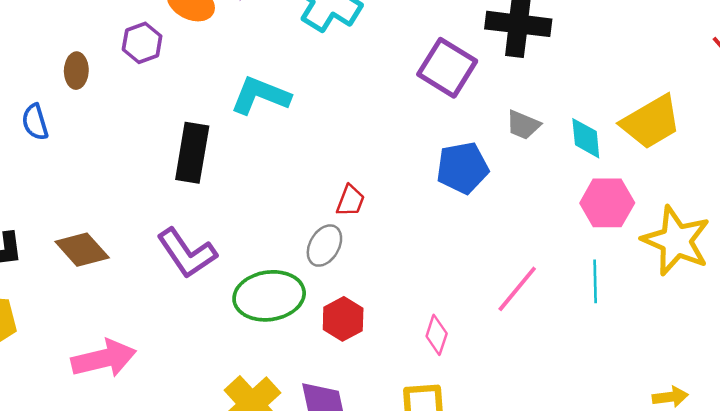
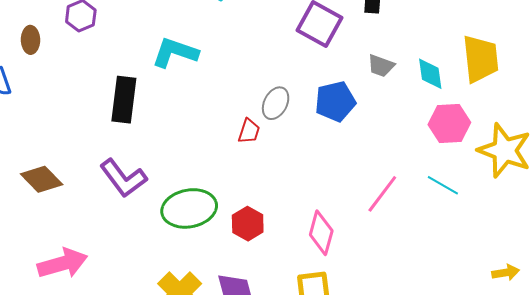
yellow trapezoid: (651, 122) -> (481, 59), turned -63
gray ellipse: (324, 246) -> (276, 103), moved
cyan line: (595, 281) -> (443, 185), turned -56
pink diamond: (437, 335) -> (321, 233), size x1.4

